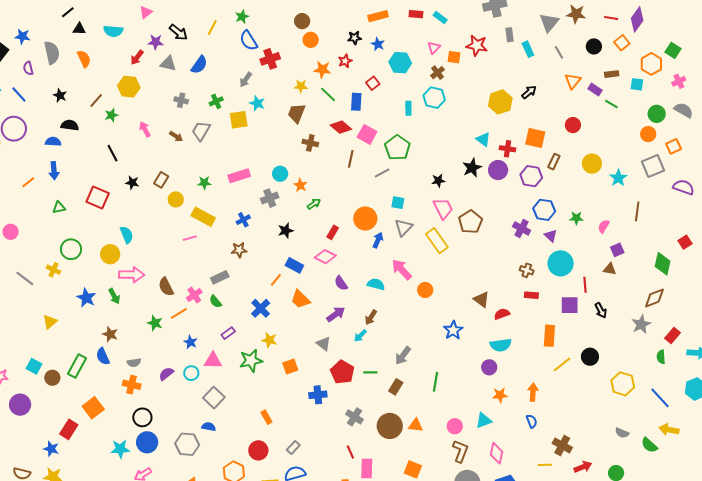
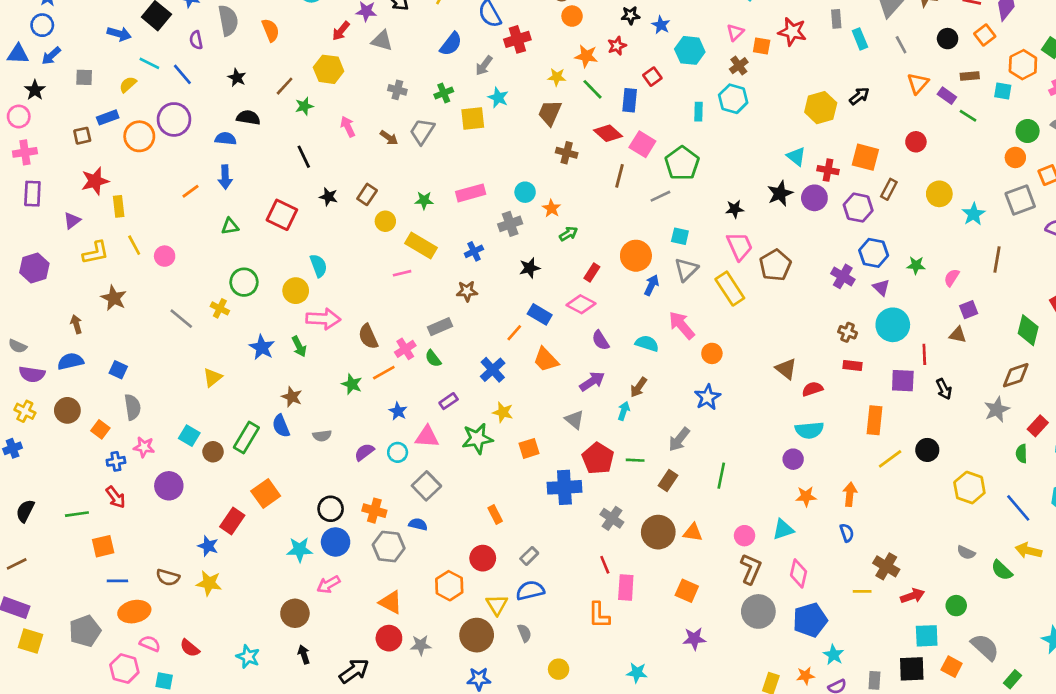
blue semicircle: (199, 65) -> (451, 44), moved
blue star: (453, 330) -> (707, 397), moved
cyan arrow: (360, 336) -> (624, 411), turned 152
orange cross: (132, 385) -> (374, 511), moved
blue cross: (318, 395) -> (564, 487), size x1.4

